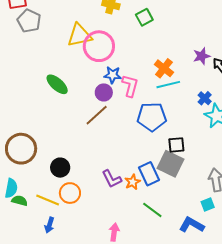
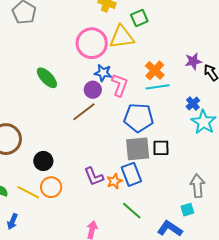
yellow triangle: (79, 35) -> (122, 37), moved
gray square: (170, 164) -> (138, 149), moved, turned -36
blue arrow: (49, 225) -> (12, 222), moved

